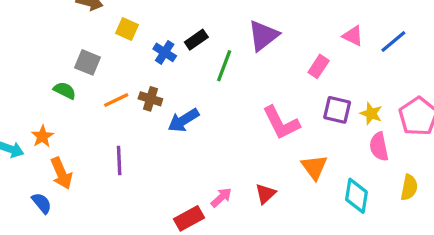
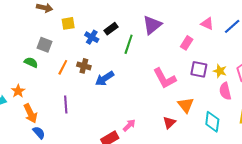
yellow square: (127, 29) -> (68, 23), turned -32
orange line: (116, 100) -> (63, 67), turned -35
red triangle: (265, 194) -> (169, 123), moved
blue semicircle: (42, 203) -> (39, 133), moved

